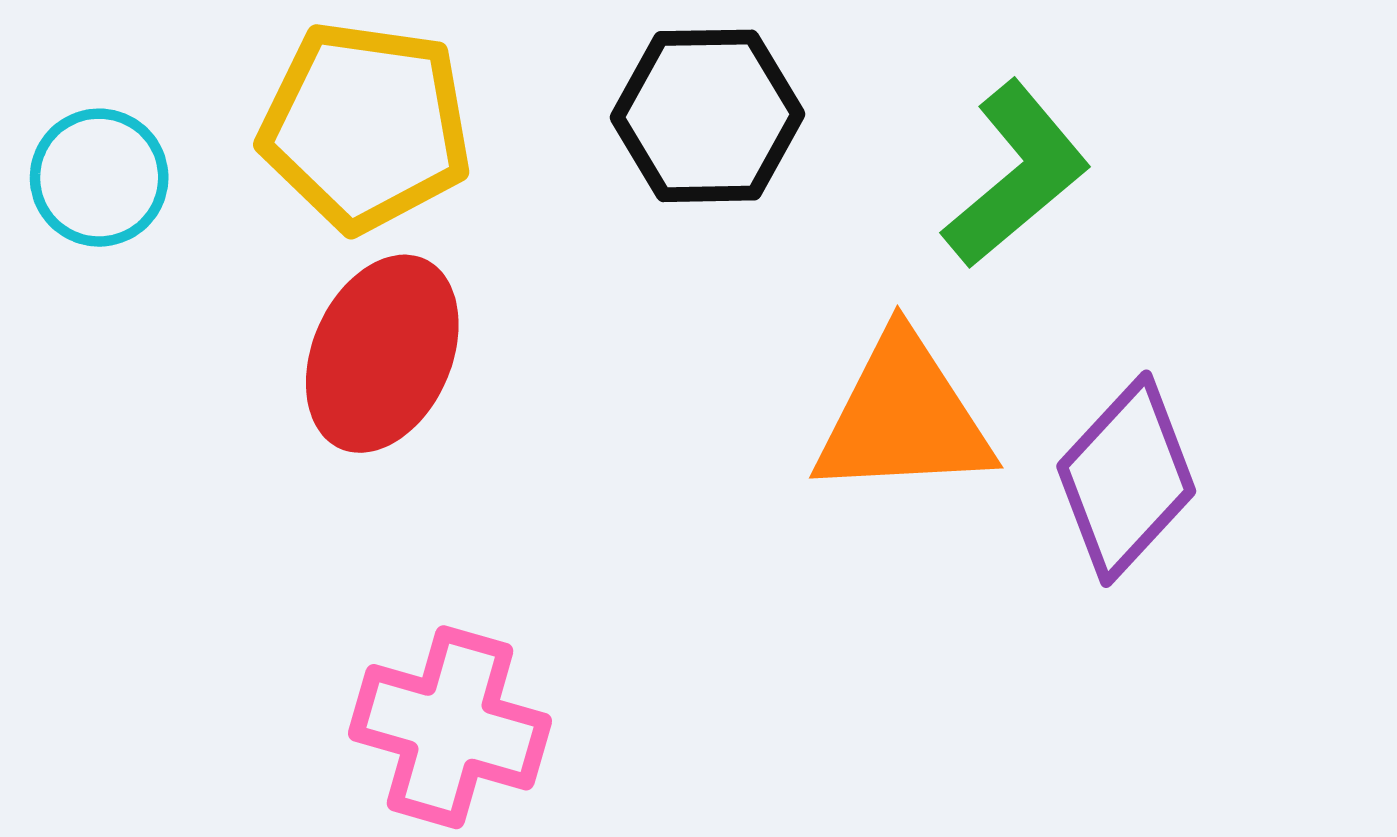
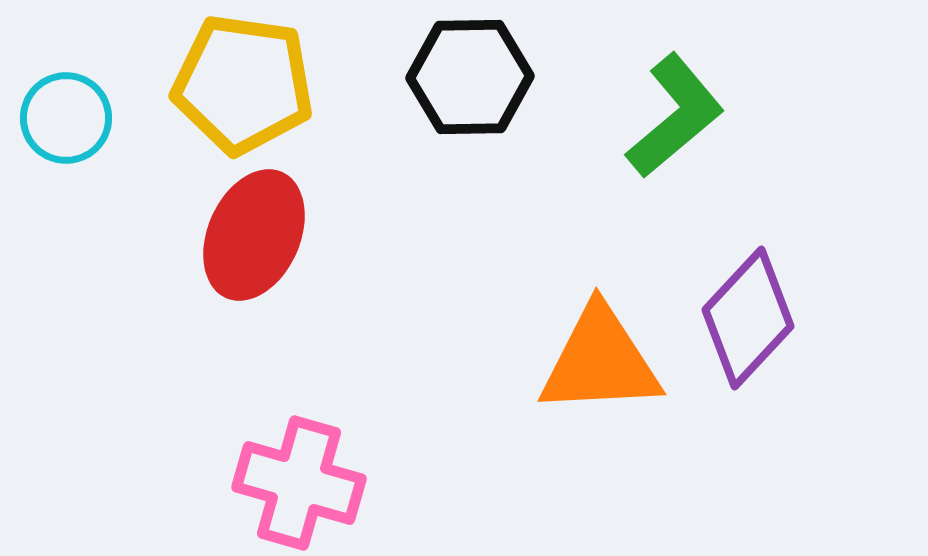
orange triangle: (903, 417) -> (600, 361), moved

